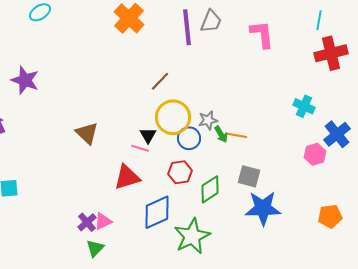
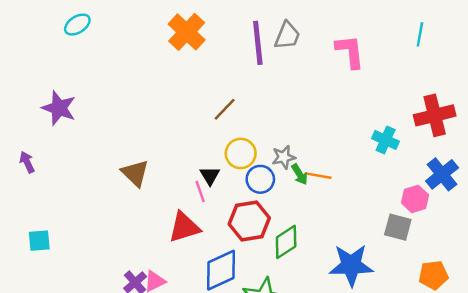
red cross: (331, 53) -> (435, 115), moved
cyan cross: (304, 106) -> (386, 140), moved
yellow circle: (173, 117) -> (241, 153), size x0.7
pink line: (140, 148) -> (200, 192), turned 54
red hexagon: (180, 172) -> (249, 221), size x1.4
gray square: (249, 176) -> (398, 227), moved

